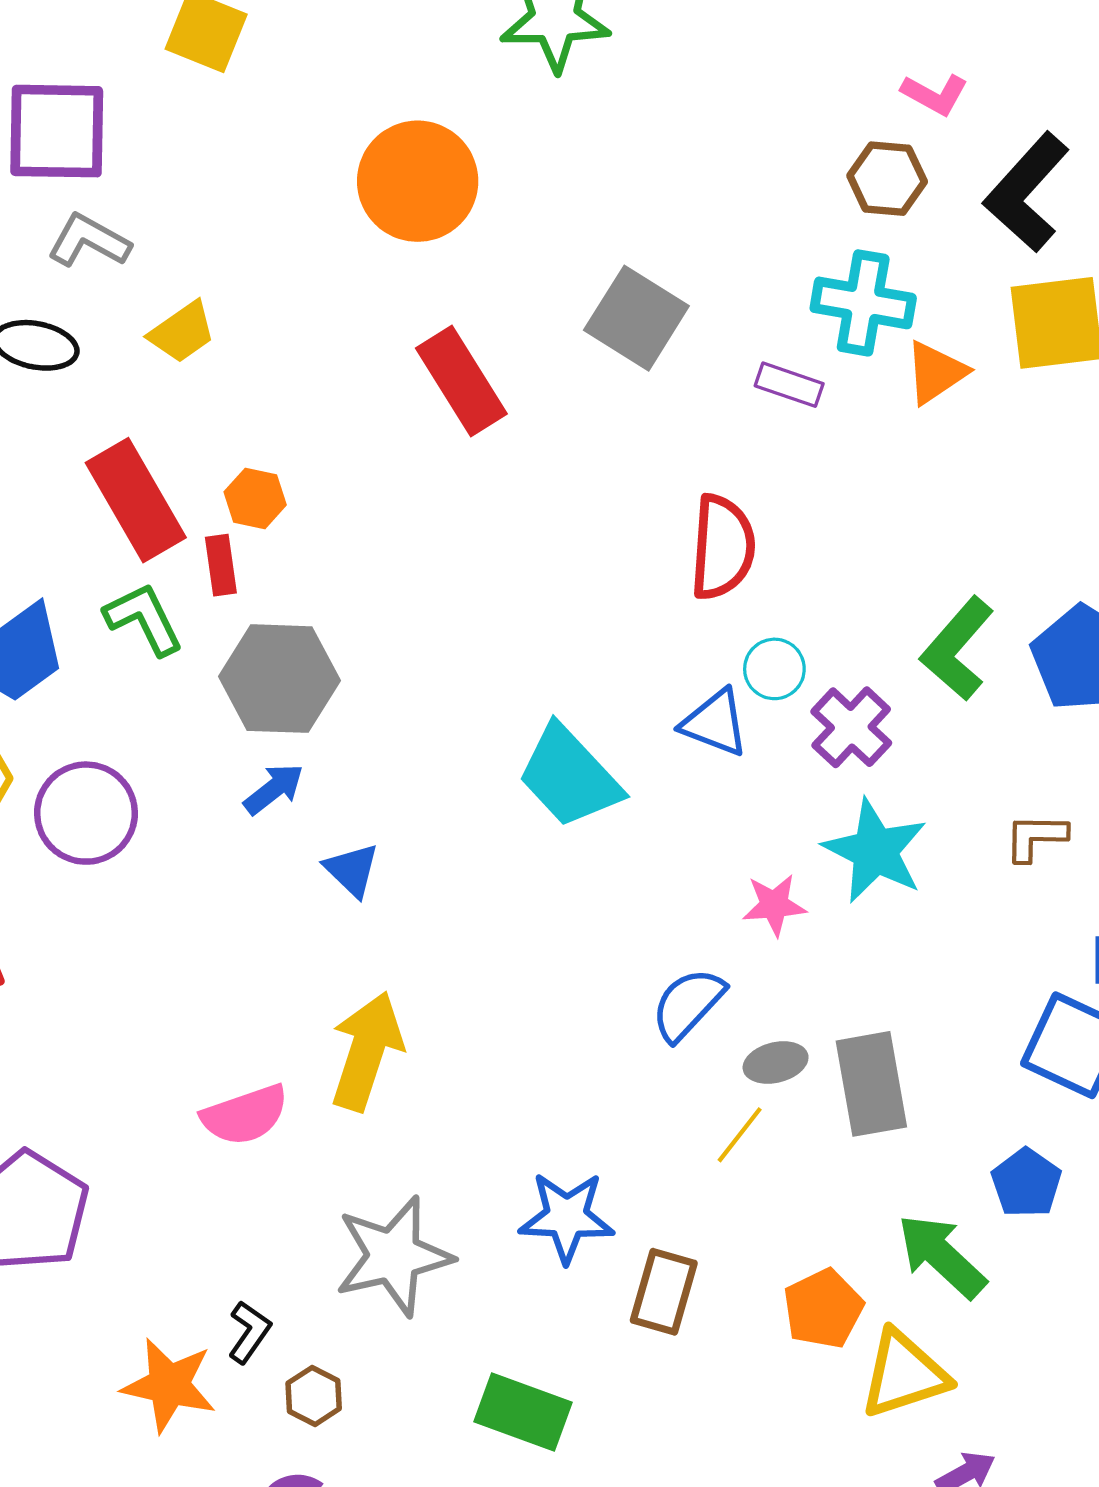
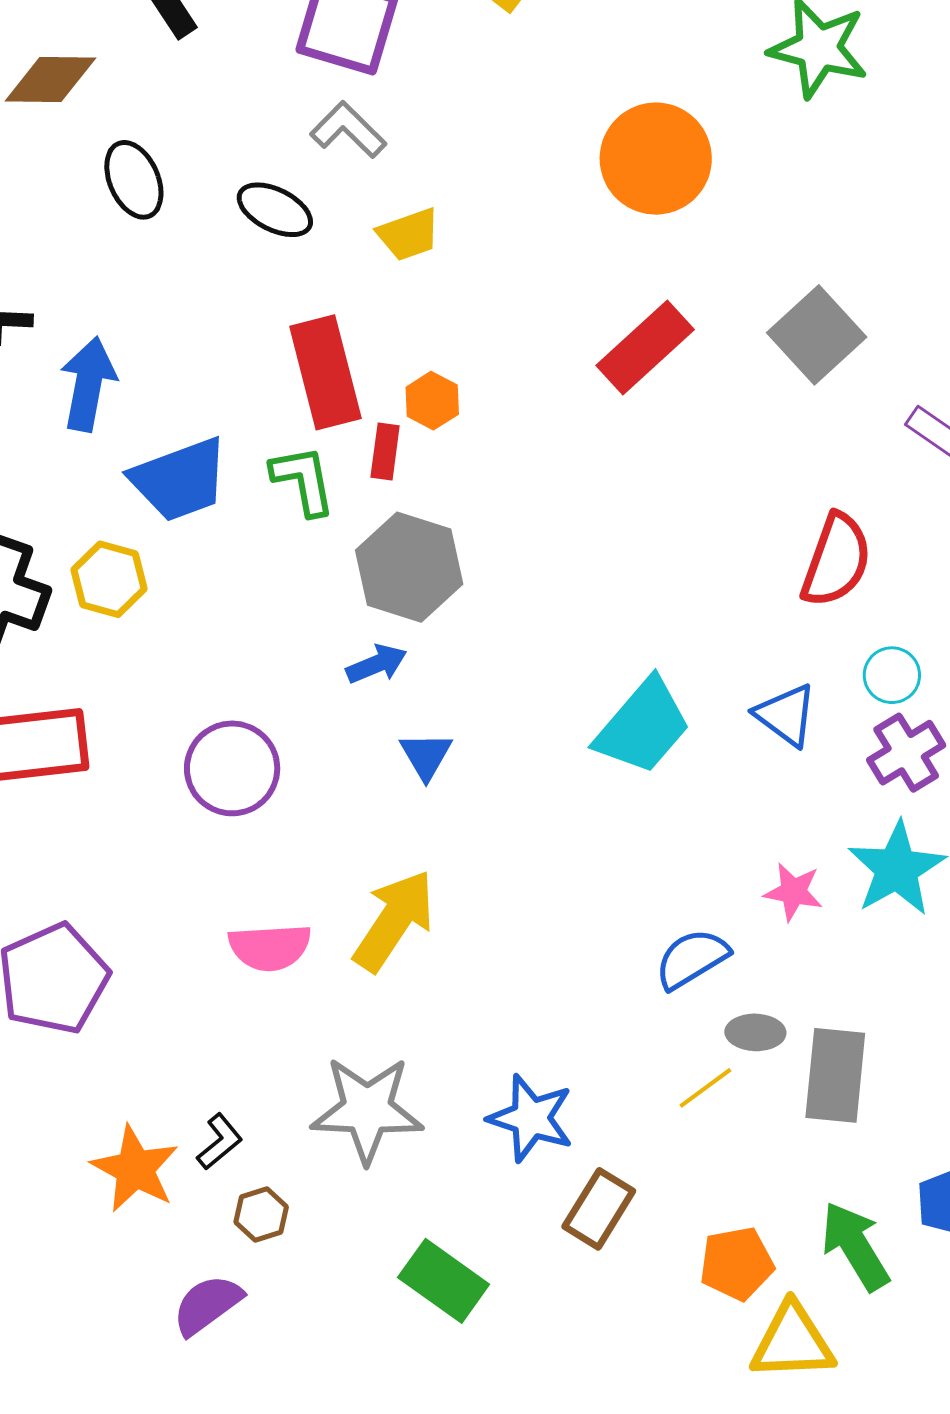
red rectangle: (461, 381) -> (645, 347), turned 64
cyan circle: (774, 669) -> (892, 675), moved
cyan trapezoid: (569, 776) -> (643, 726), turned -112
purple circle: (86, 813) -> (232, 768), moved

